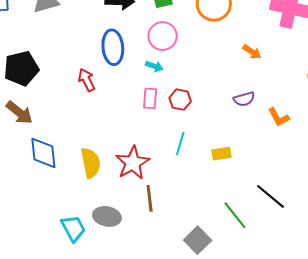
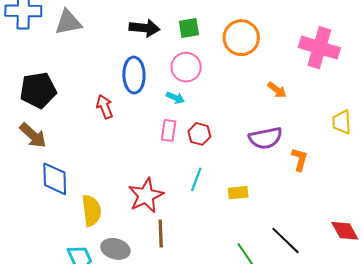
purple semicircle: (244, 99) -> (265, 138), size x1.5
orange L-shape: (279, 117) -> (300, 159), turned -140
yellow semicircle: (91, 163) -> (91, 211), moved

